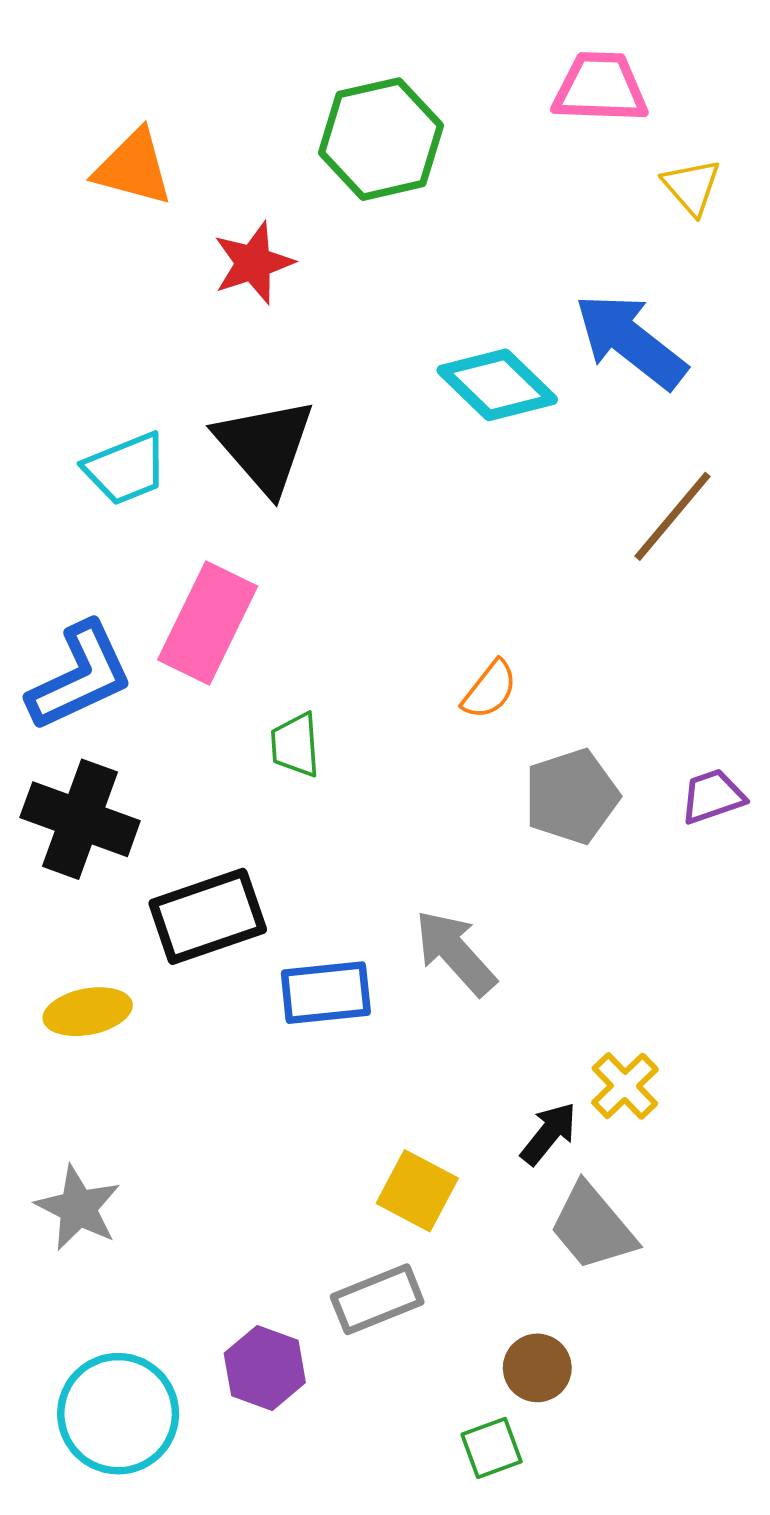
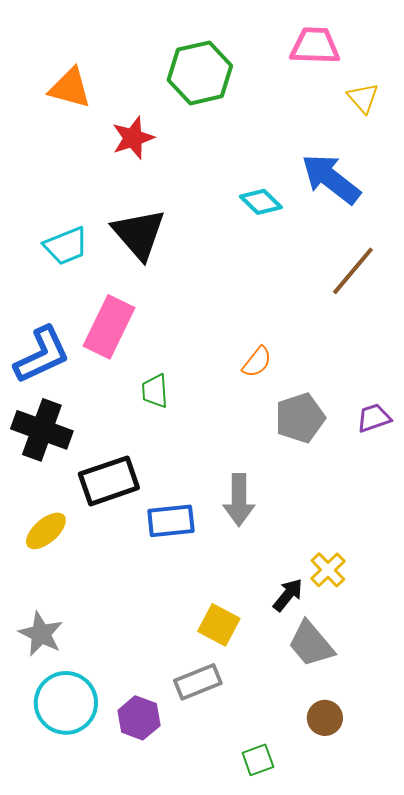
cyan diamond: (497, 385) -> (261, 202), size x0.7
gray arrow: (455, 953) -> (239, 500), turned -138
yellow ellipse: (88, 1012) -> (46, 531), turned -30
brown circle: (537, 1368) -> (325, 718), moved
cyan circle: (118, 1414) -> (66, 703), moved

